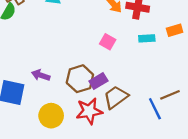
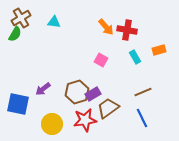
cyan rectangle: (147, 38) -> (135, 57), turned 64
purple arrow: (41, 75) -> (43, 89), turned -56
brown line: (170, 95) -> (143, 92), moved

